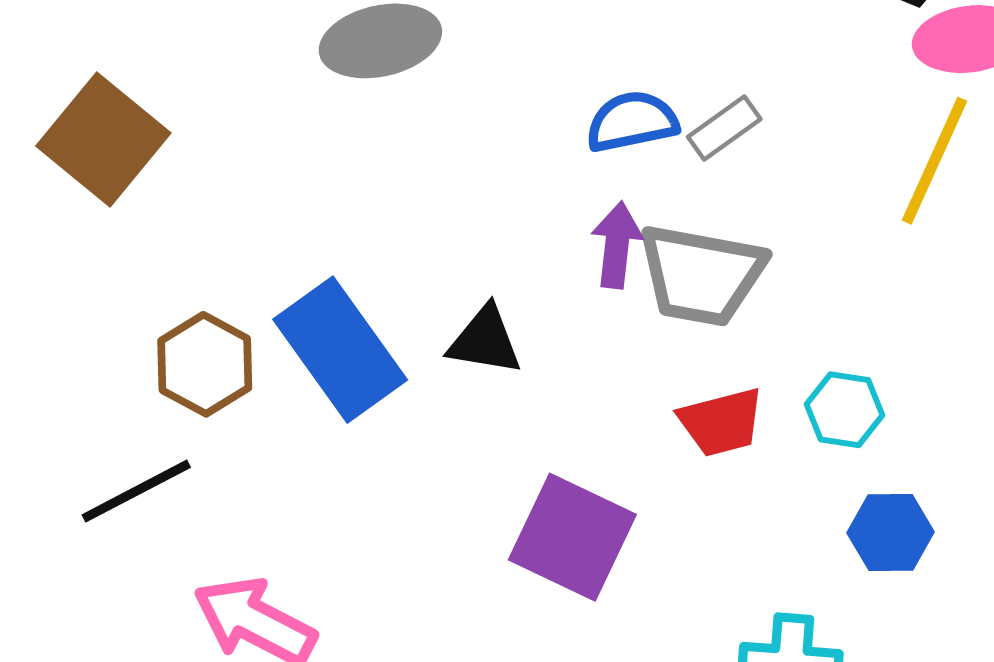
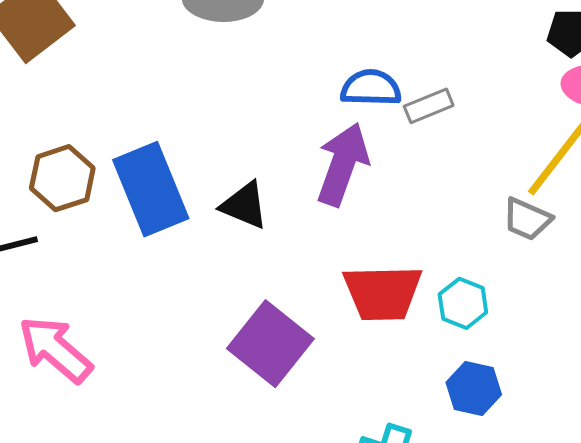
purple arrow: (617, 245) -> (343, 164), size x1.5
gray trapezoid: (701, 275) -> (527, 219), moved, size x0.6
red trapezoid: (721, 422) -> (383, 293), size x1.4

